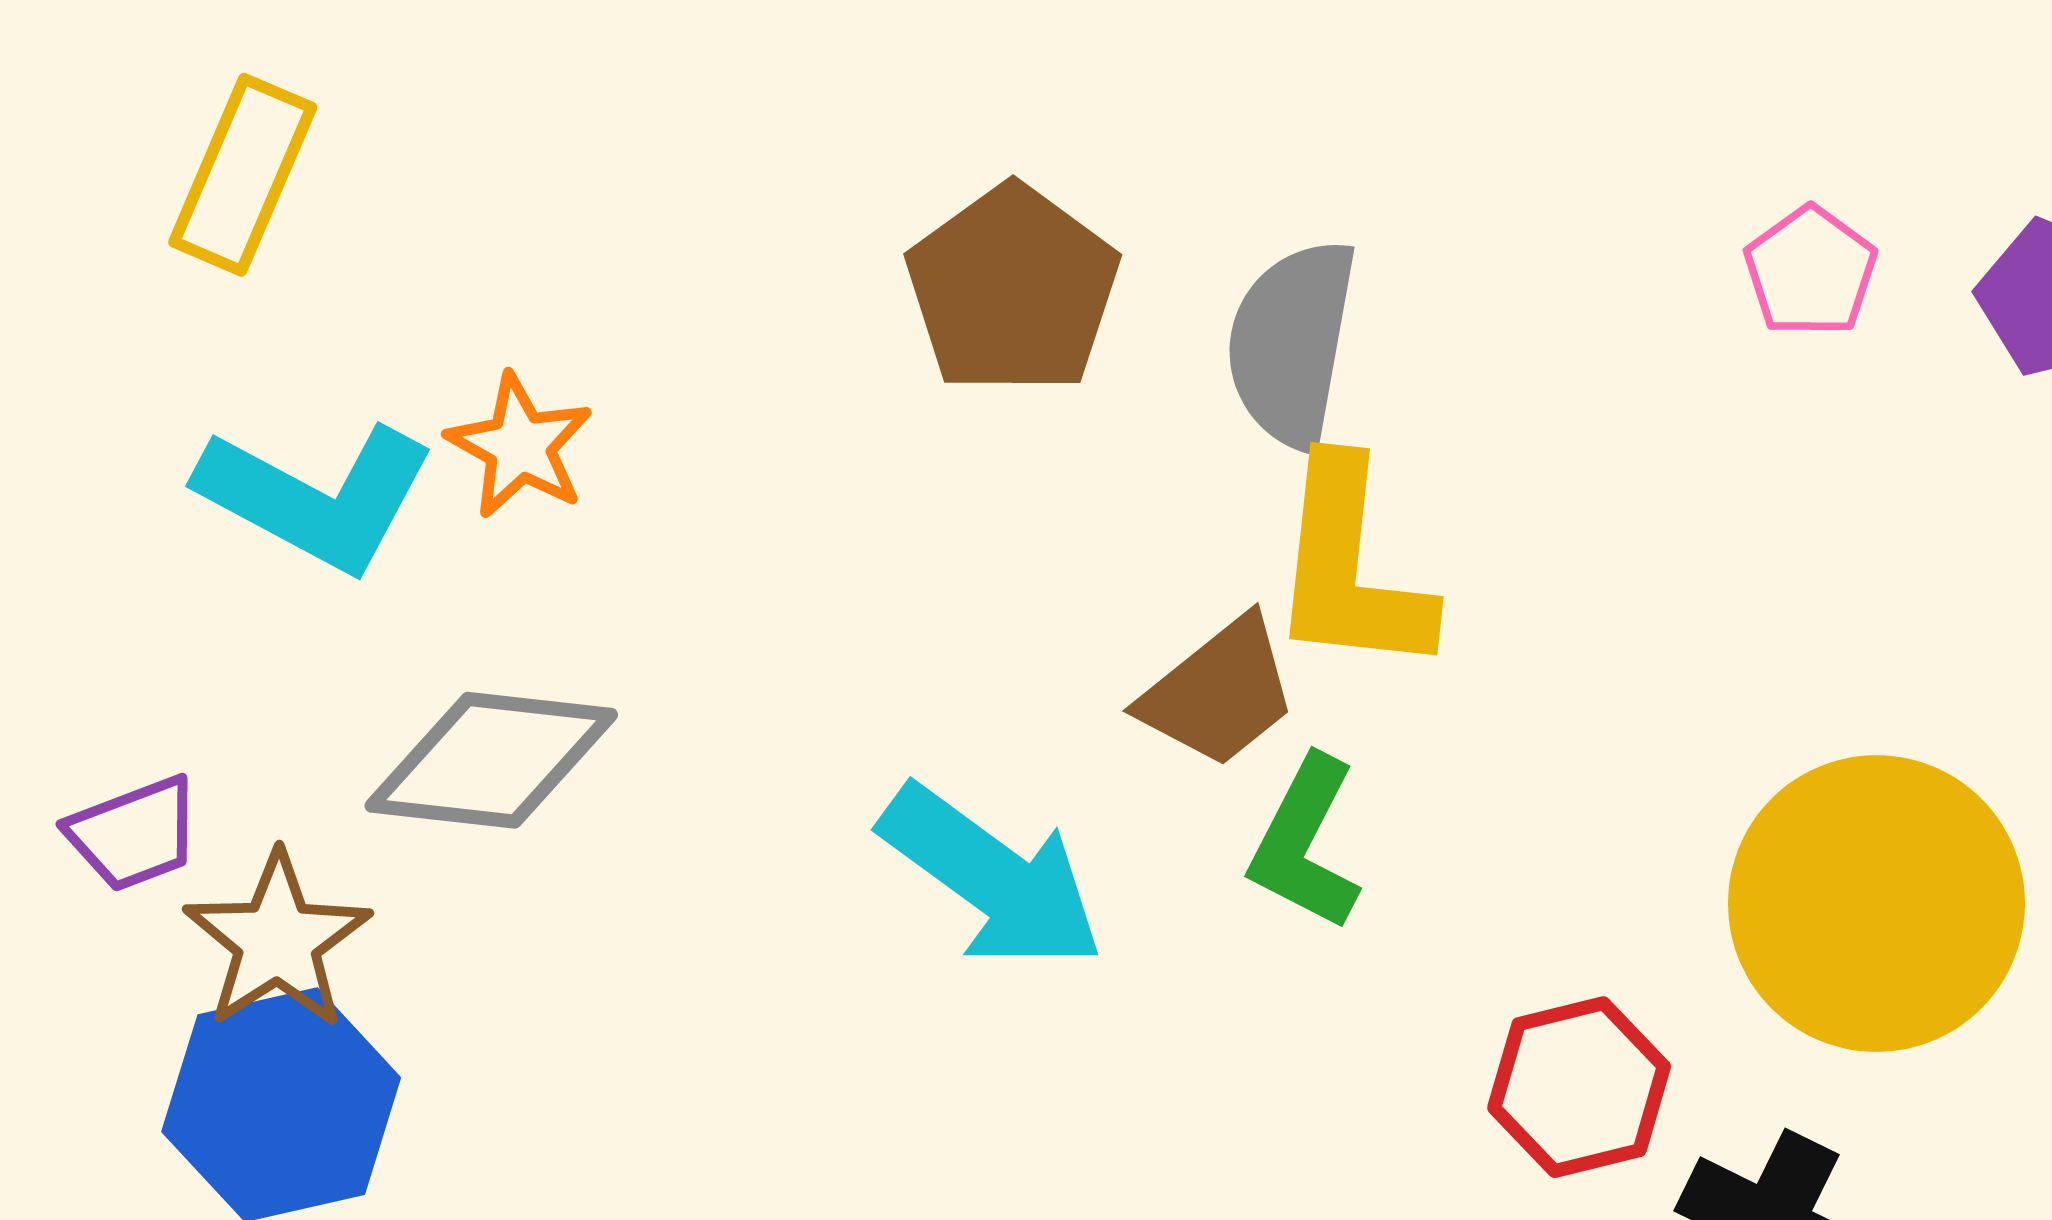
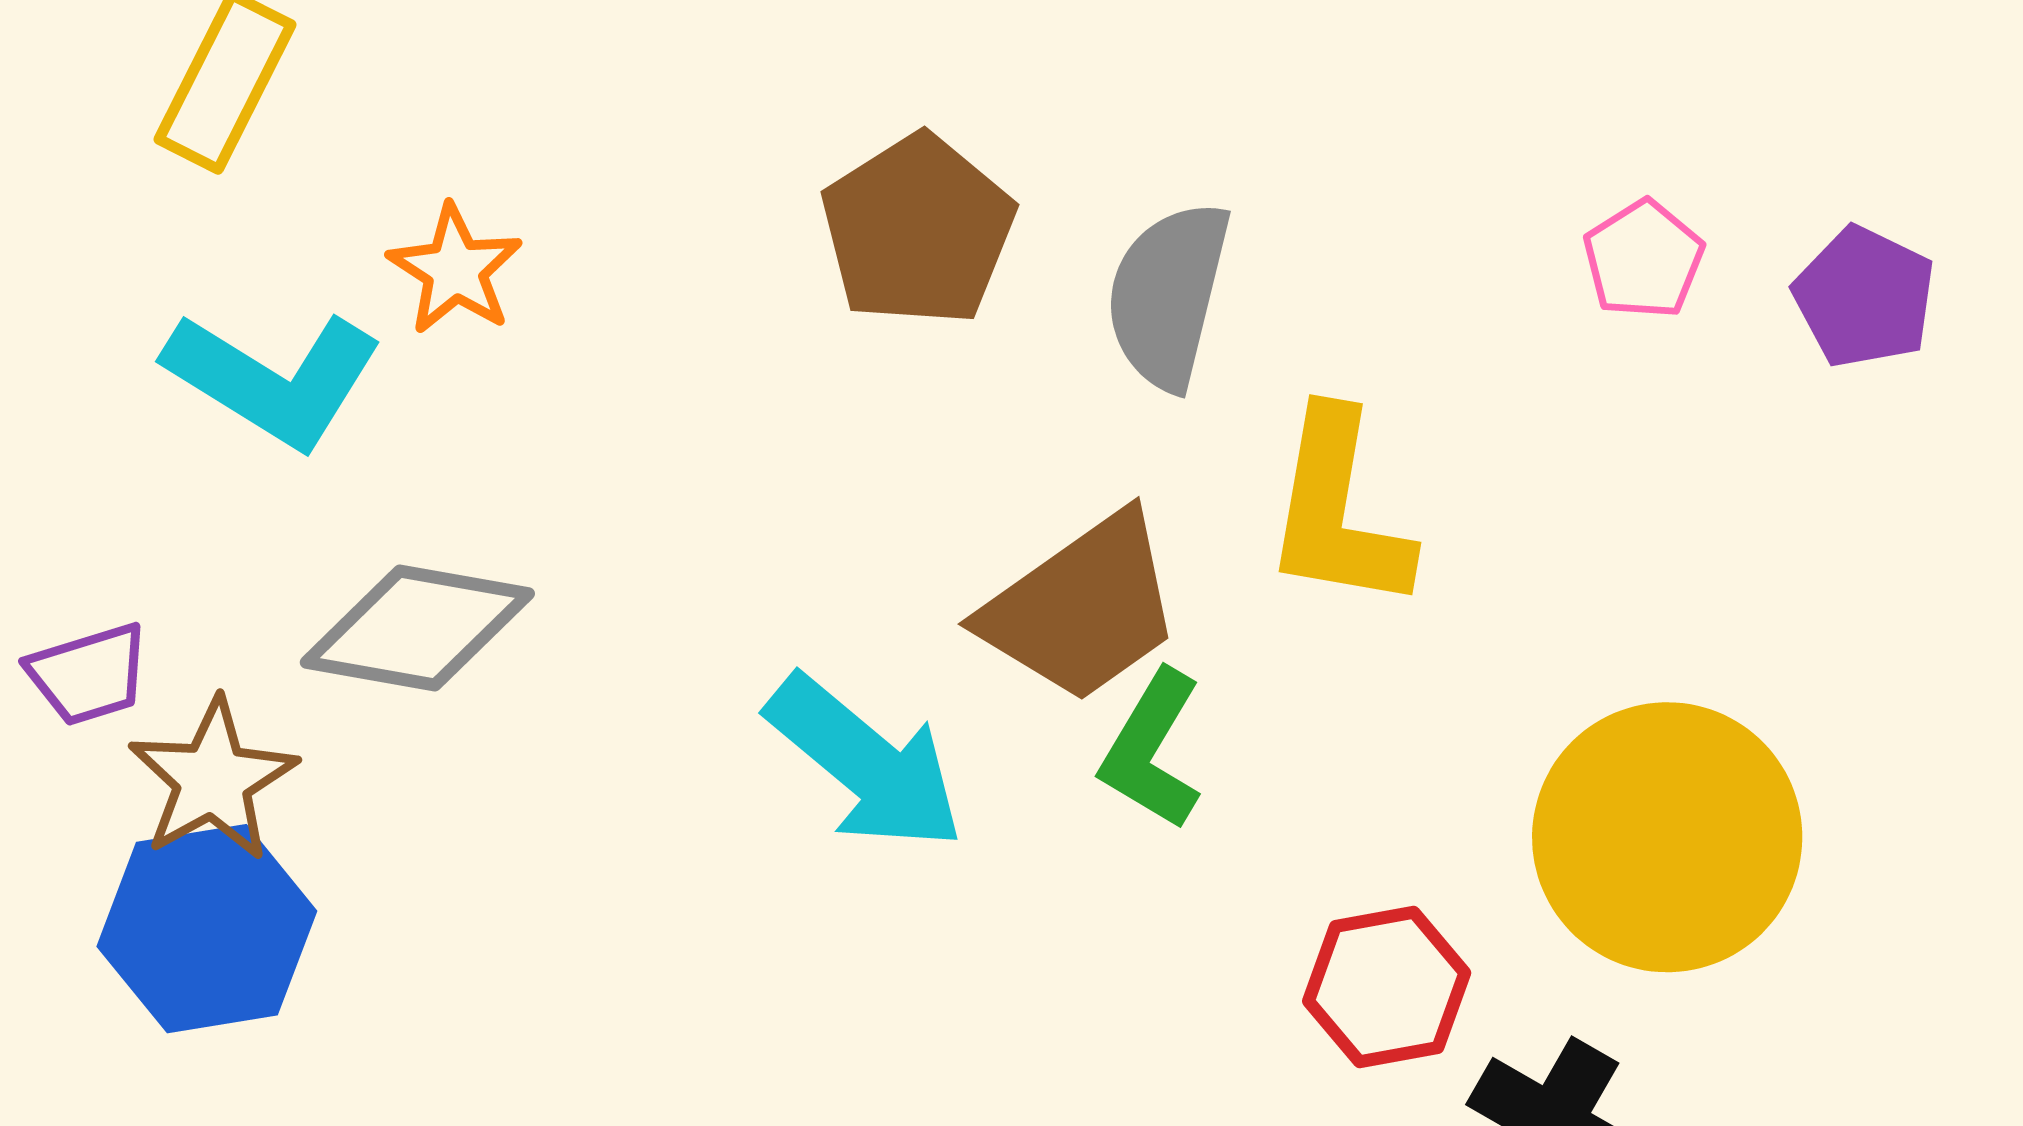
orange star: (520, 446) -> (455, 270), moved
yellow L-shape: (1350, 568) -> (1338, 511), moved
brown trapezoid: (1219, 692) -> (1082, 608), size x1.4

